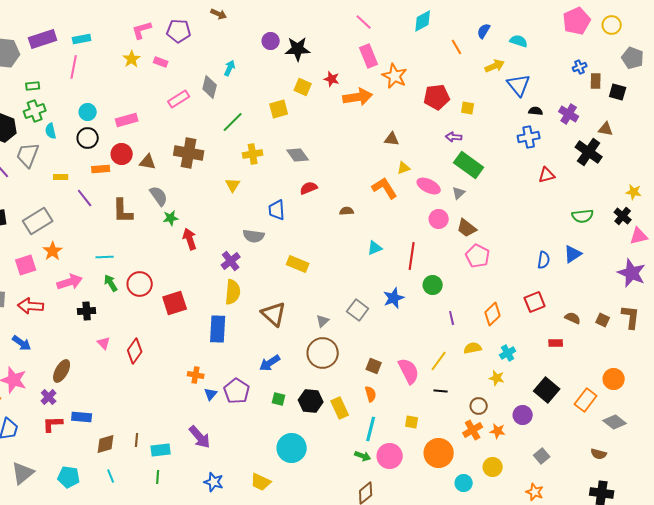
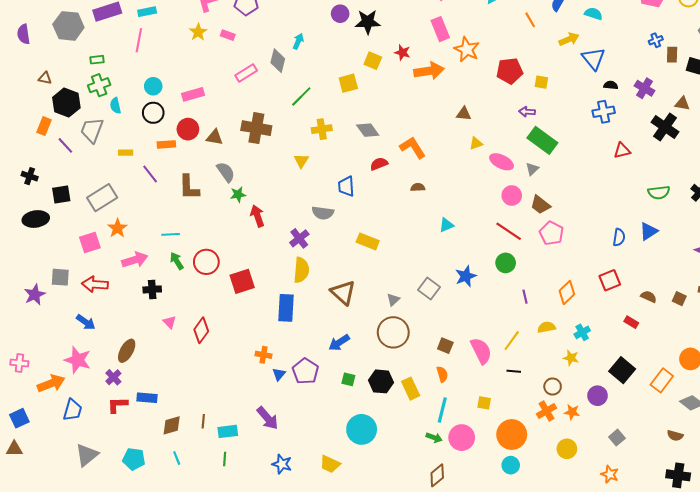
orange L-shape: (385, 188) -> (413, 147), moved
red line: (412, 256) -> (509, 231), moved, turned -64
red rectangle: (556, 343) -> (631, 322), turned 32
cyan circle: (464, 483) -> (511, 465), moved

